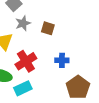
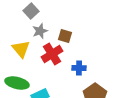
red cross: (26, 61) -> (52, 54), moved

